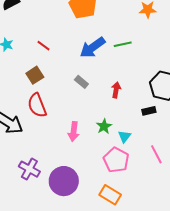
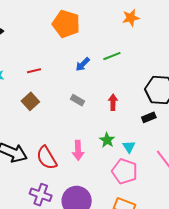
red line: (44, 46) -> (34, 71), turned -40
blue arrow: (92, 47) -> (83, 64), size x0.6
red semicircle: (37, 105) -> (47, 158), moved

